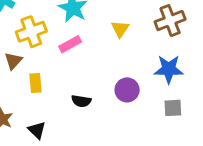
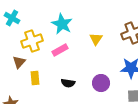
black semicircle: (81, 101) -> (68, 83), moved

